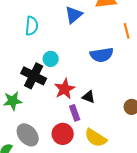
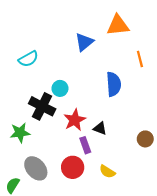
cyan semicircle: (32, 26) -> (28, 59), moved, turned 54
blue semicircle: (102, 55) -> (114, 84), turned -85
yellow semicircle: (96, 138) -> (107, 172), size x0.7

